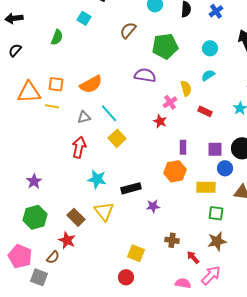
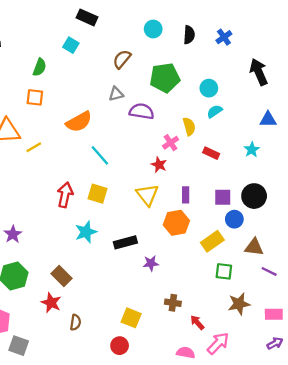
cyan circle: (210, 48) -> (209, 88), moved
orange square: (56, 84) -> (35, 97), moved
yellow line: (52, 106) -> (34, 147), turned -40
gray triangle: (84, 117) -> (116, 94), moved
yellow square: (117, 138) -> (97, 194), moved, turned -30
cyan star: (97, 179) -> (86, 232), turned -30
yellow rectangle: (206, 187) -> (212, 241), turned -36
yellow triangle: (104, 211) -> (147, 195), moved
brown star: (217, 241) -> (239, 304), moved
brown semicircle: (53, 257) -> (75, 322), moved, turned -32

